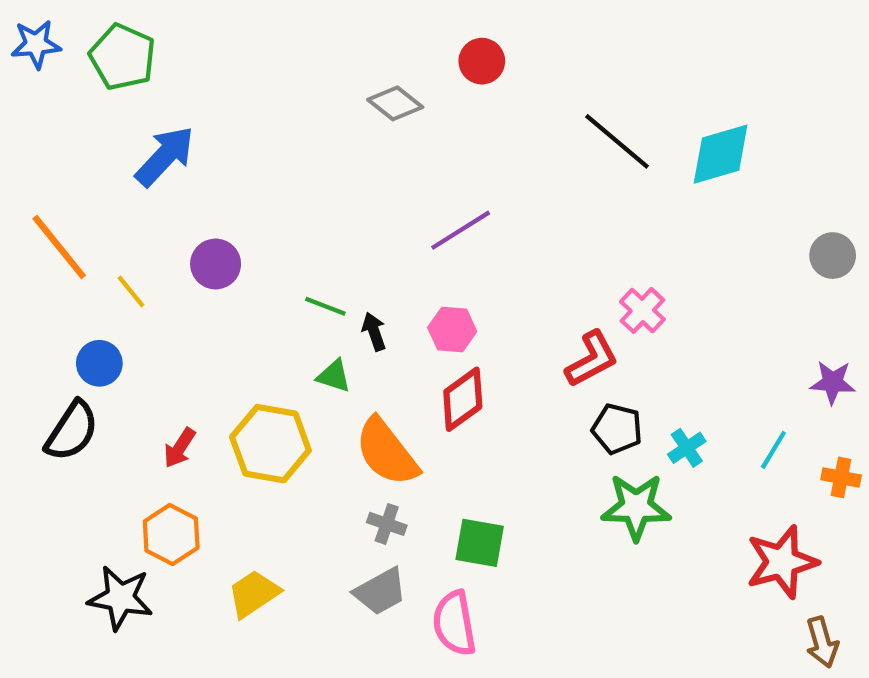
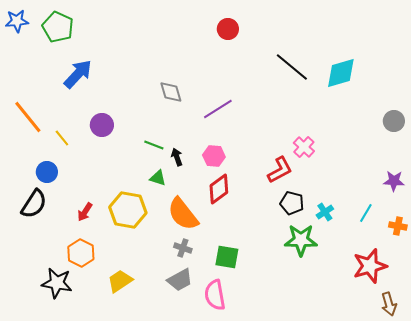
gray diamond: (395, 103) -> (171, 92), moved, turned 35

